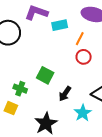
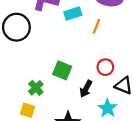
red circle: (84, 57) -> (105, 67), moved
green cross: (20, 89) -> (36, 88), turned 32

